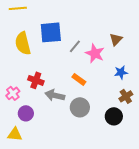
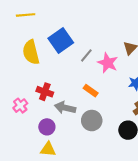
blue square: (51, 32) -> (61, 41), turned -30
purple circle: (26, 113) -> (47, 127), moved
yellow triangle: (15, 134) -> (48, 149), moved

